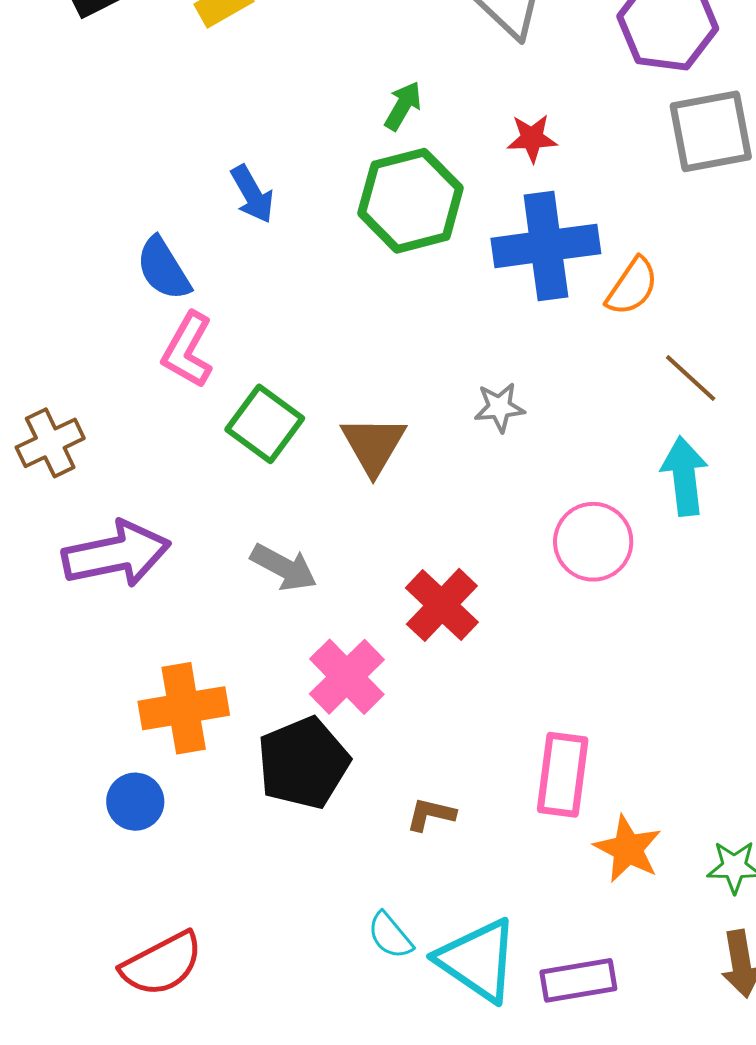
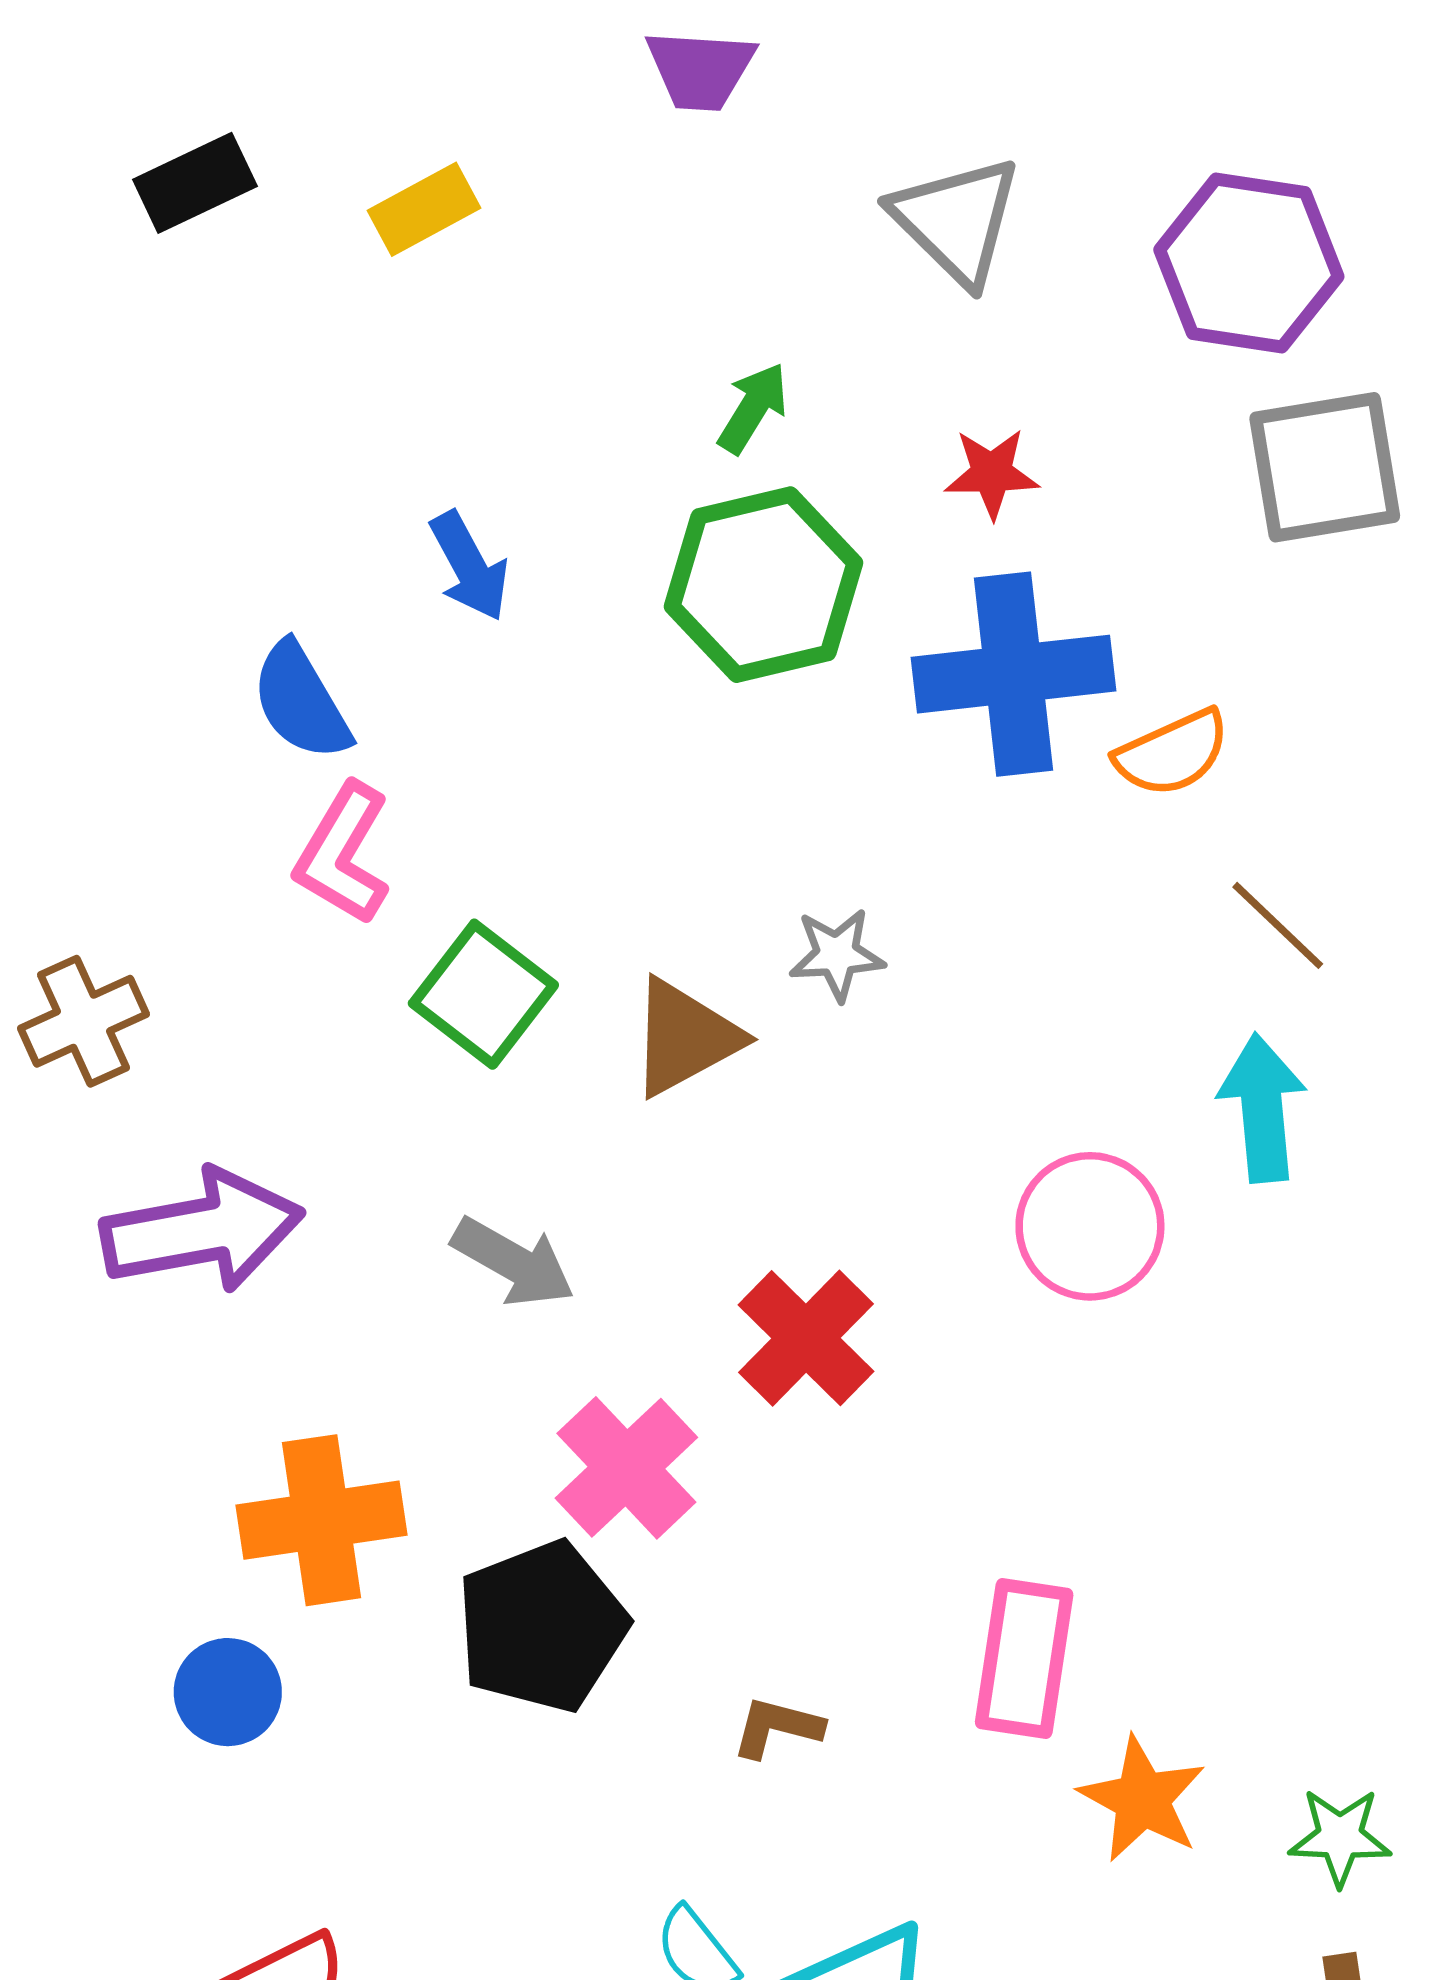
orange semicircle: (632, 287) -> (1172, 753), turned 30
gray star: (499, 407) -> (837, 955), moved
brown triangle: (373, 445) -> (685, 1037), turned 30

